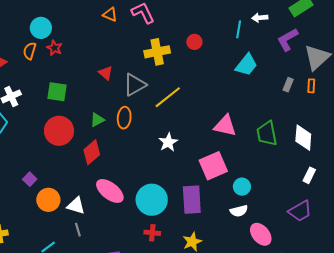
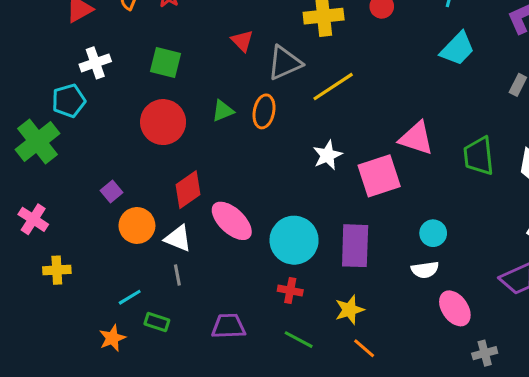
red diamond: (92, 152) -> (188, 190), moved
pink square: (213, 166) -> (379, 176), moved

